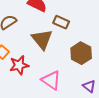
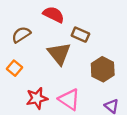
red star: (19, 65) -> (37, 98), moved

